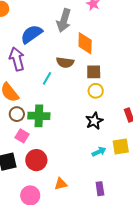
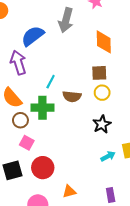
orange diamond: (85, 43) -> (104, 42), moved
brown semicircle: (65, 62) -> (72, 96), moved
green cross: (39, 116) -> (42, 108), moved

